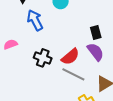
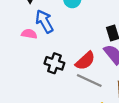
pink semicircle: (11, 44) -> (29, 34), moved, turned 32

